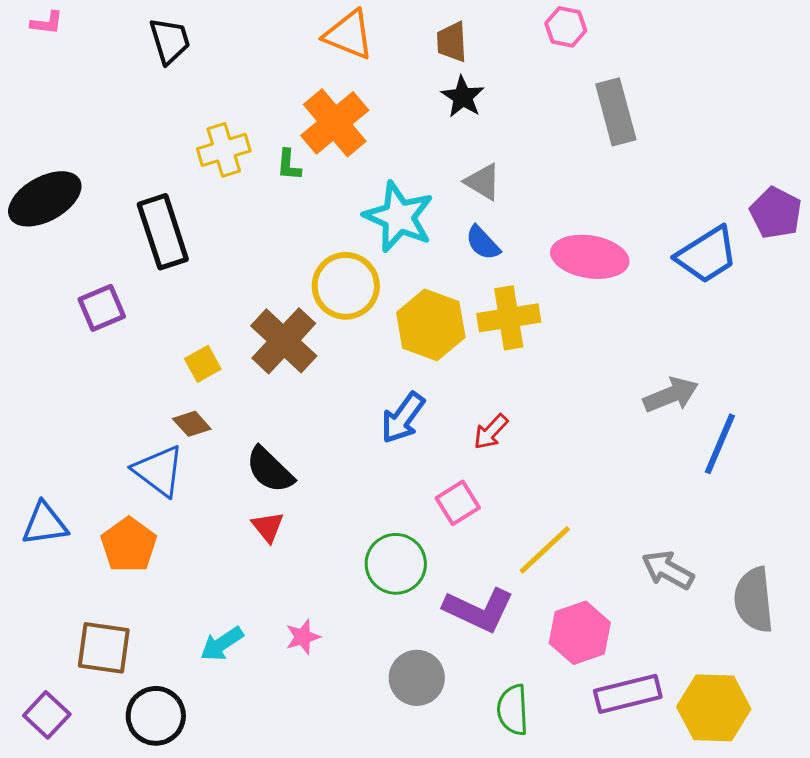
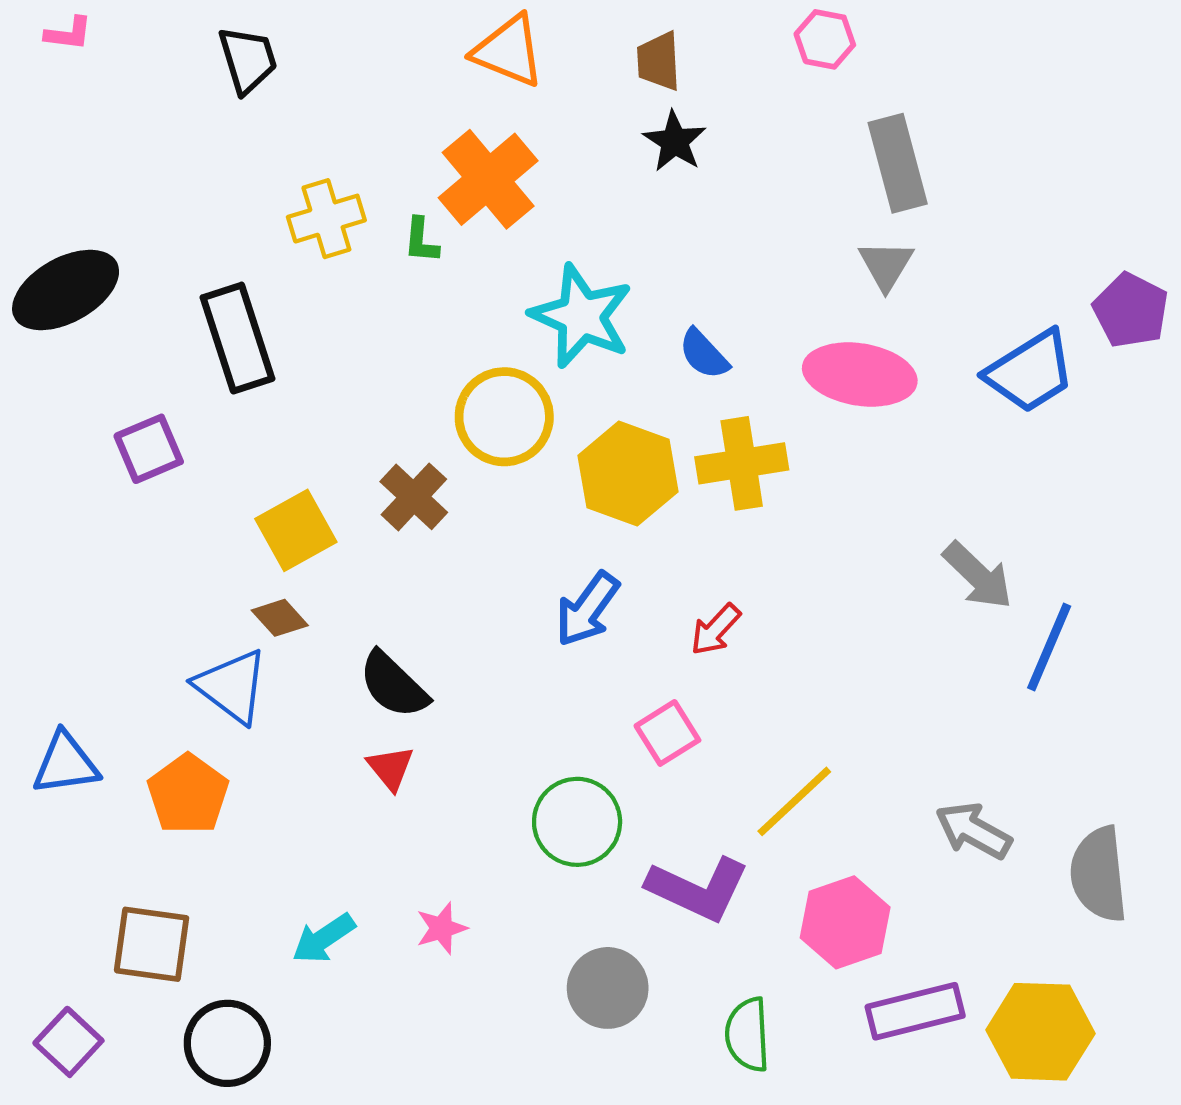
gray triangle: (483, 182) -> (886, 265), moved, turned 30
brown cross: (284, 341) -> (414, 497), size x0.7
yellow square: (203, 364) -> (296, 530), size x1.5
gray arrow: (671, 395) -> (978, 576), turned 66

